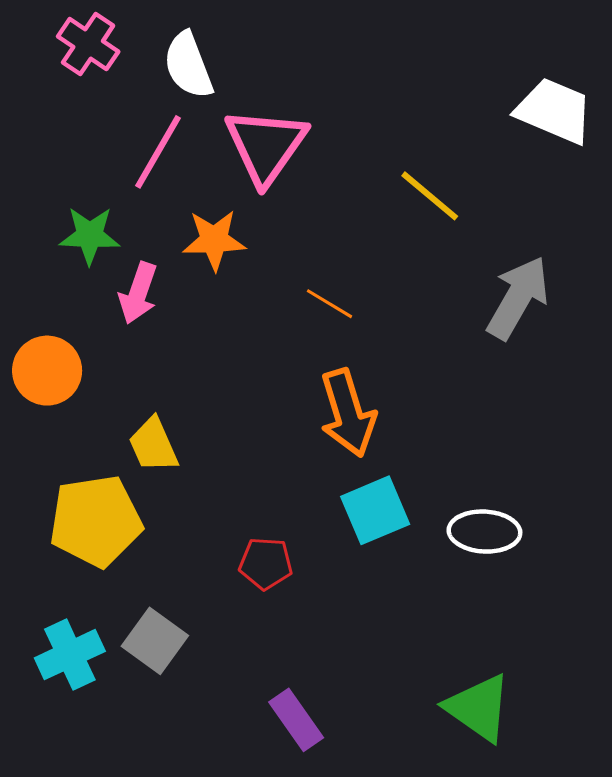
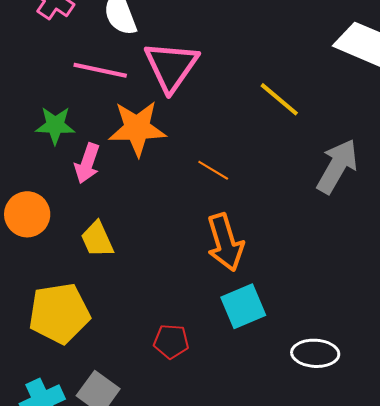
pink line: (158, 152) -> (100, 70), turned 72
orange star: (214, 240) -> (137, 128), size x1.4
yellow trapezoid: (153, 445) -> (97, 239), moved
white ellipse: (484, 532) -> (315, 353), moved

